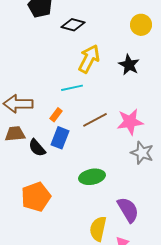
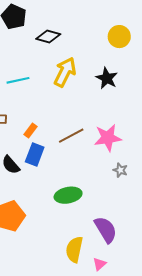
cyan line: (72, 88) -> (18, 80), moved
gray star: (142, 153) -> (120, 170), size x0.6

